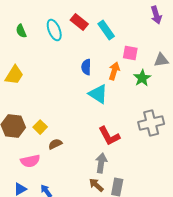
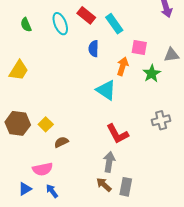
blue semicircle: (86, 67) -> (94, 49), moved
gray cross: (151, 123) -> (161, 120), size x0.7
pink semicircle: (30, 161) -> (43, 169), moved

